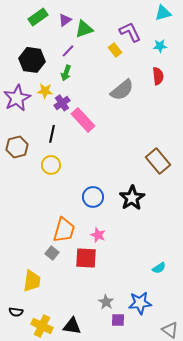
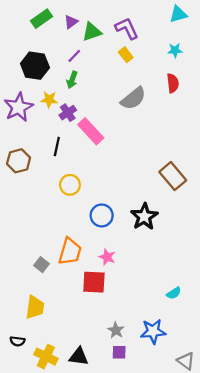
purple L-shape: (130, 32) -> (127, 28), moved
yellow circle: (51, 165) -> (70, 185), moved
gray square: (52, 253) -> (41, 265), moved
purple square: (118, 320) -> (119, 352), moved

